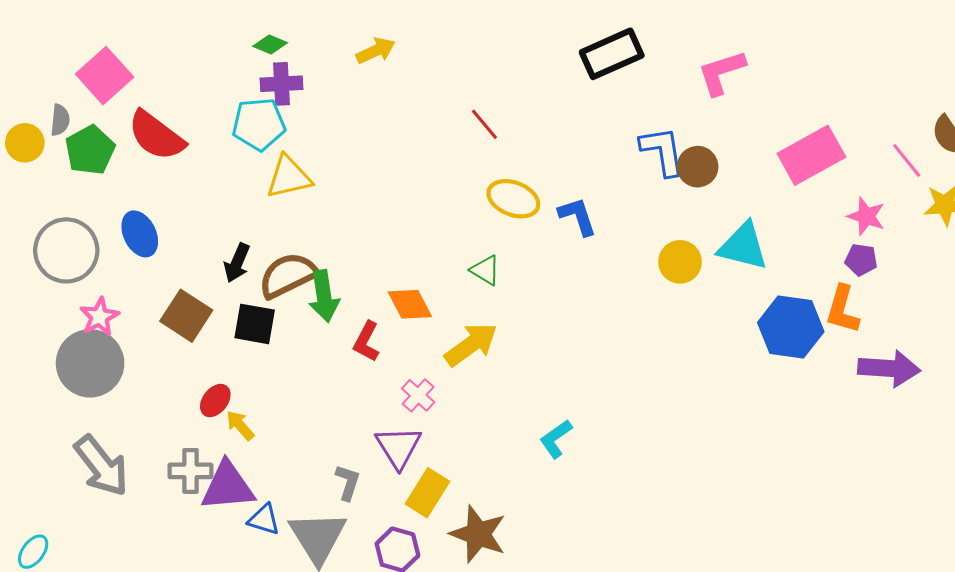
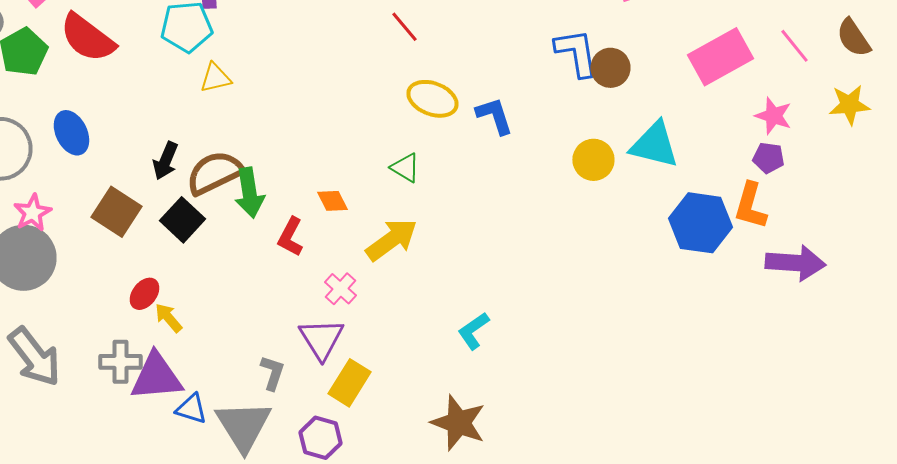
pink line: (907, 160) -> (794, 46), moved
yellow triangle: (289, 177) -> (215, 78), size x0.7
orange diamond: (410, 304) -> (332, 201), size x0.7
black square: (255, 324) -> (182, 220), turned 33
brown star: (478, 534) -> (458, 423), moved

